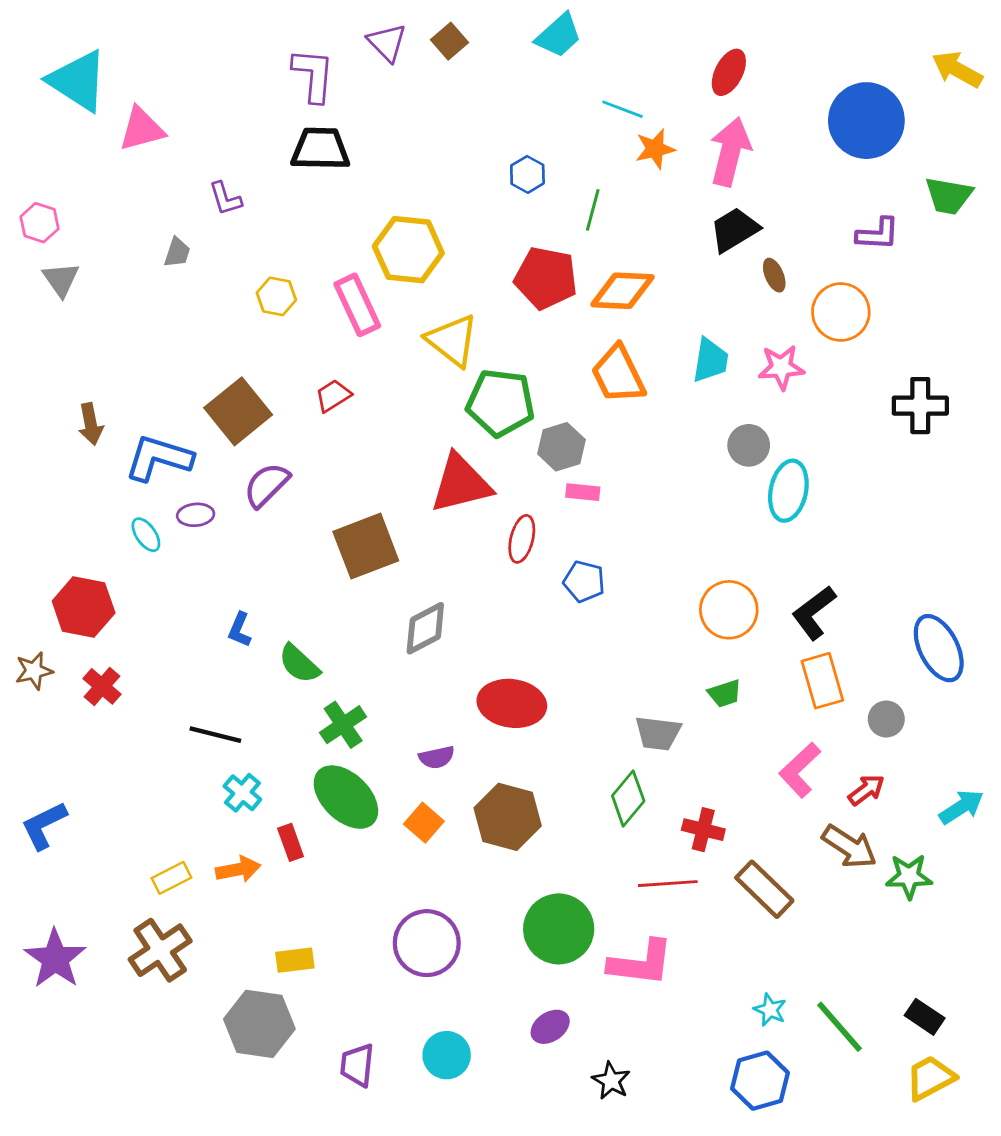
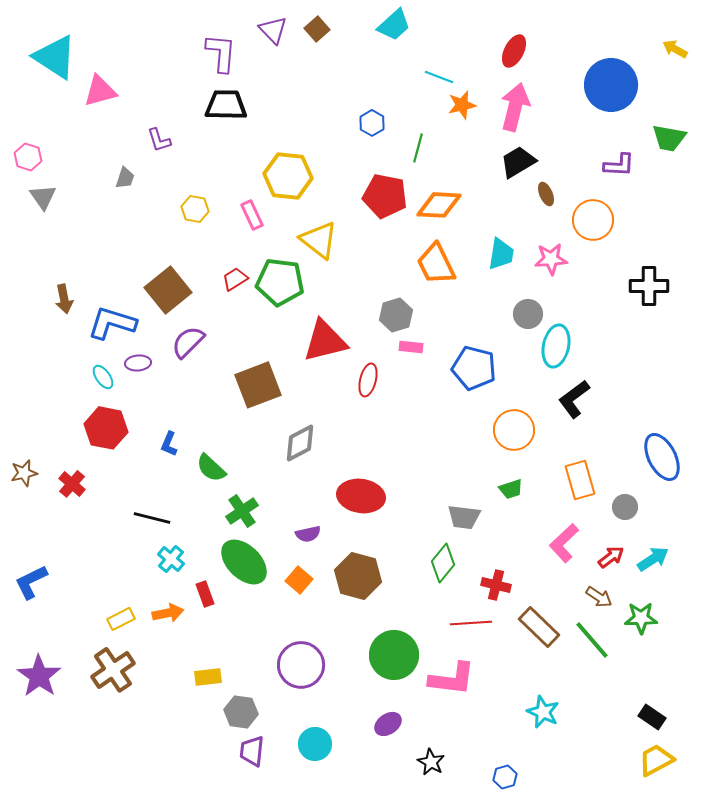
yellow arrow: (957, 69) -> (675, 49), size x0.7
pink rectangle: (357, 305) -> (252, 215), size x0.7
green pentagon: (500, 403) -> (280, 282), moved
blue pentagon: (584, 581) -> (474, 368), moved, size x1.5
red hexagon: (84, 607) -> (106, 428), moved
black L-shape: (814, 613) -> (574, 399), moved
cyan arrow: (961, 807) -> (653, 559), moved
brown arrow: (849, 847) -> (599, 597), size x0.7
cyan star: (770, 1010) -> (543, 712), size x1.4
gray hexagon: (259, 1024) -> (241, 712), moved, size x0.7
green line: (839, 1027) -> (592, 640), moved
blue hexagon: (760, 1081) -> (505, 777), moved, size x0.6

